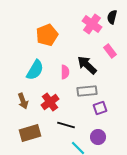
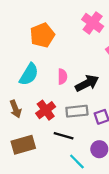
black arrow: (87, 65) -> (87, 83), moved, turned 110
gray rectangle: (87, 91) -> (77, 111), moved

